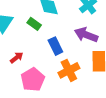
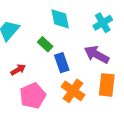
green rectangle: (34, 24) -> (45, 44), moved
orange cross: (69, 70) -> (73, 91), turned -35

